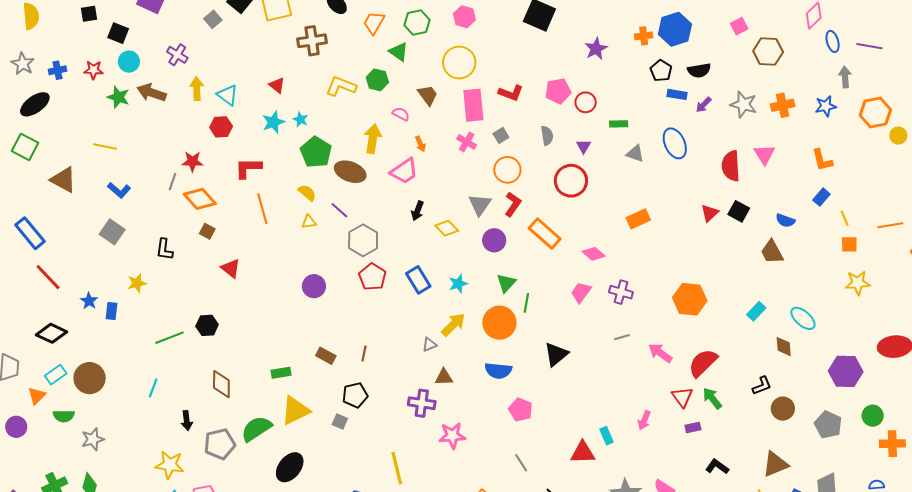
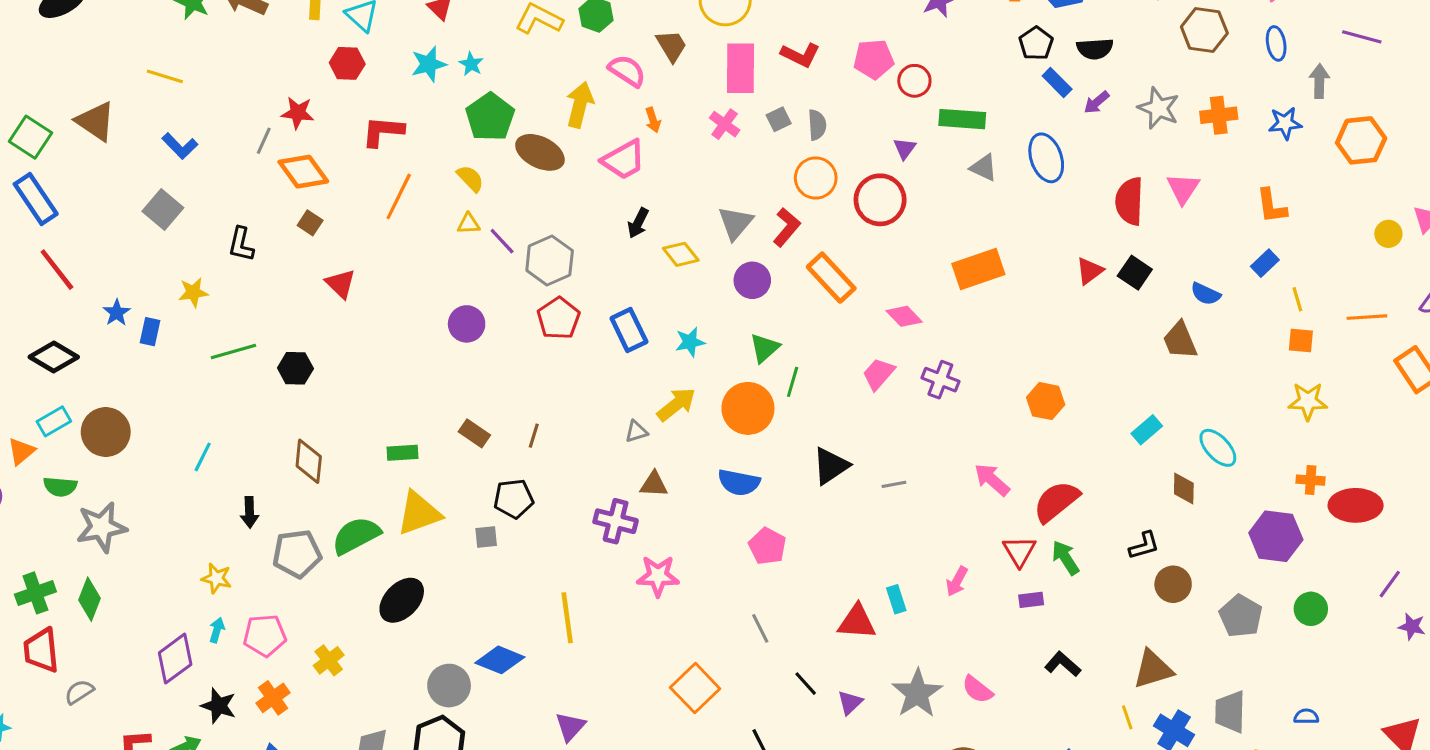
blue ellipse: (833, 41) -> (1276, 43), moved
blue rectangle: (677, 94) -> (1057, 82), turned 30
pink semicircle: (401, 114) -> (627, 71), size x1.4
green rectangle: (619, 124) -> (962, 119), size x1.6
gray semicircle: (547, 136) -> (817, 125), moved
yellow circle: (898, 136) -> (1388, 234), moved
green square: (25, 147) -> (30, 137), moved
orange circle: (507, 170) -> (816, 178), moved
orange line: (262, 209) -> (399, 196), turned 36
purple line: (339, 210) -> (502, 241), moved
orange rectangle: (638, 219) -> (978, 269), size x1.4
orange hexagon: (690, 299) -> (1046, 401), size x0.7
gray line: (622, 337) -> (894, 484), moved
green line: (169, 338) -> (233, 352), moved
gray square: (340, 421) -> (486, 537), turned -35
gray star: (93, 439) -> (101, 527), size x1.4
orange cross: (892, 444) -> (1311, 480), moved, size x0.7
yellow star: (170, 465) -> (216, 578), size x0.7

